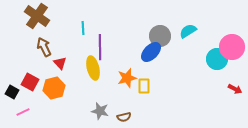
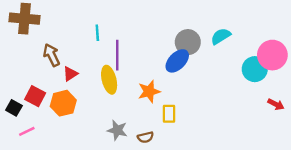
brown cross: (37, 16) -> (24, 19), moved, turned -30
red triangle: (60, 63) -> (70, 74), turned 40
yellow rectangle: (144, 86) -> (169, 114), moved

